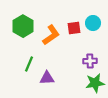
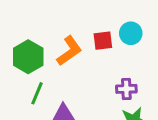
green hexagon: (23, 26) -> (28, 57), moved

